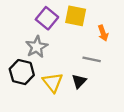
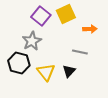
yellow square: (76, 16) -> (66, 14), turned -36
orange arrow: (103, 33) -> (90, 29), turned -72

